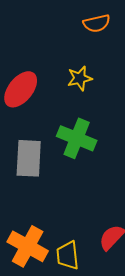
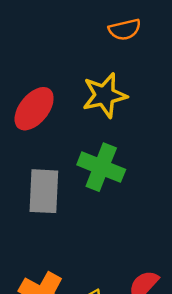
yellow star: (80, 78) -> (105, 95), size x1.5

